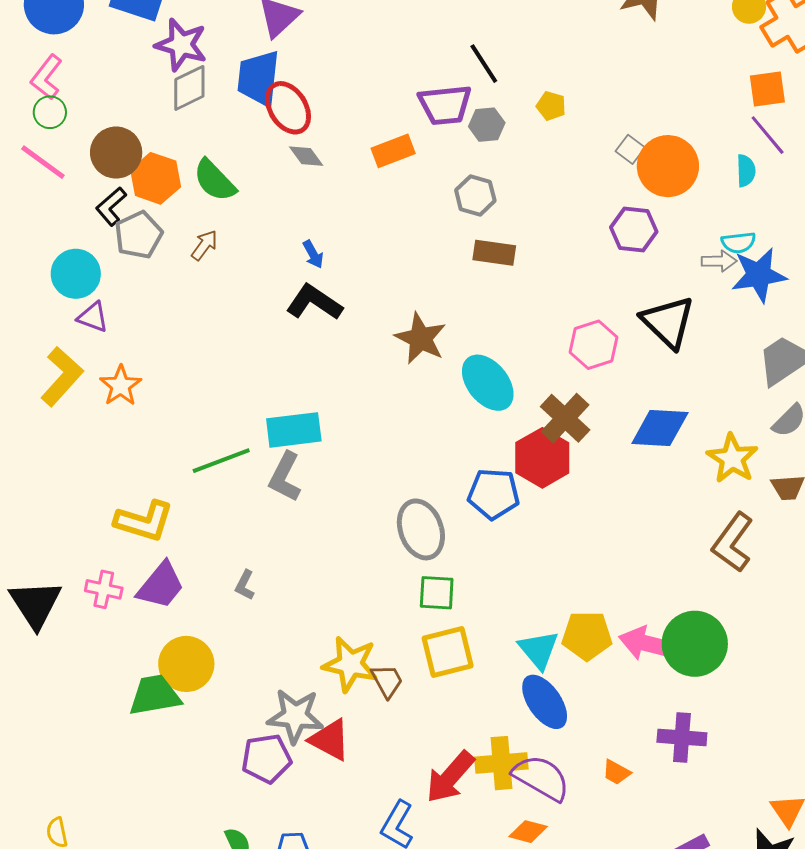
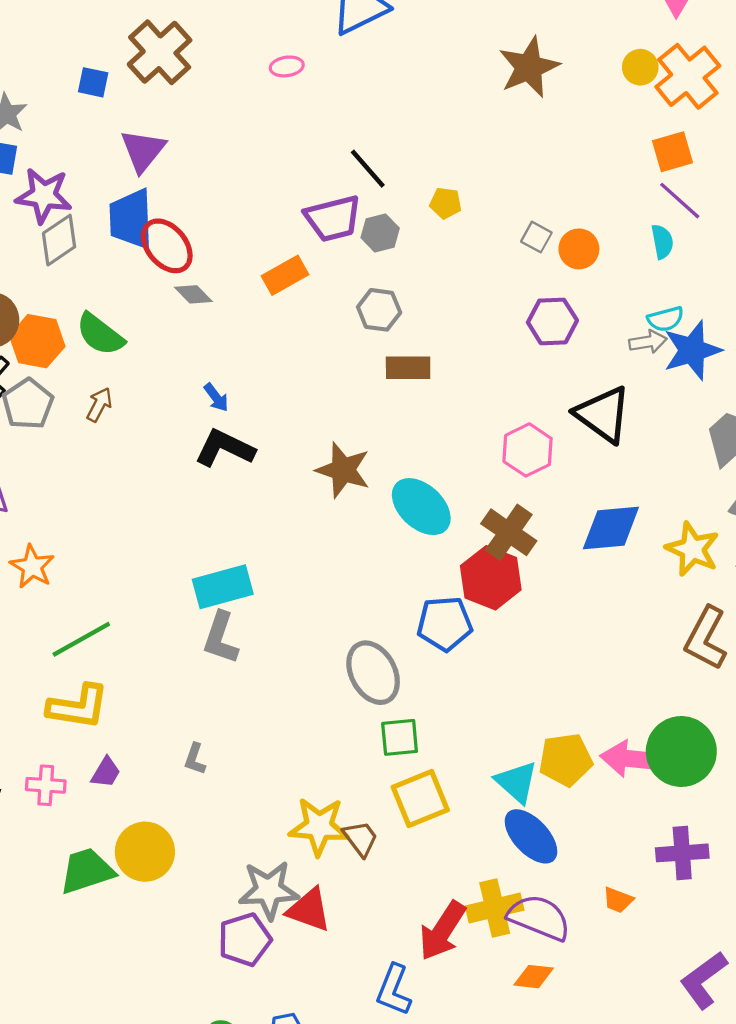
orange circle: (668, 166) -> (579, 249), size x0.6
green line: (221, 461) -> (81, 639), moved
purple trapezoid: (161, 585) -> (106, 772), size x0.6
green trapezoid: (155, 695) -> (87, 871), moved

